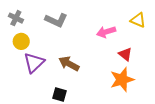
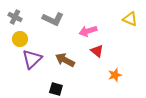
pink arrow: (106, 32) -> (88, 31), moved
red triangle: (125, 54) -> (97, 51), moved
orange star: (122, 80) -> (115, 75), size x0.6

